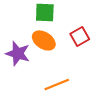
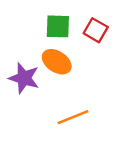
red square: (80, 36) -> (96, 30), moved, turned -30

